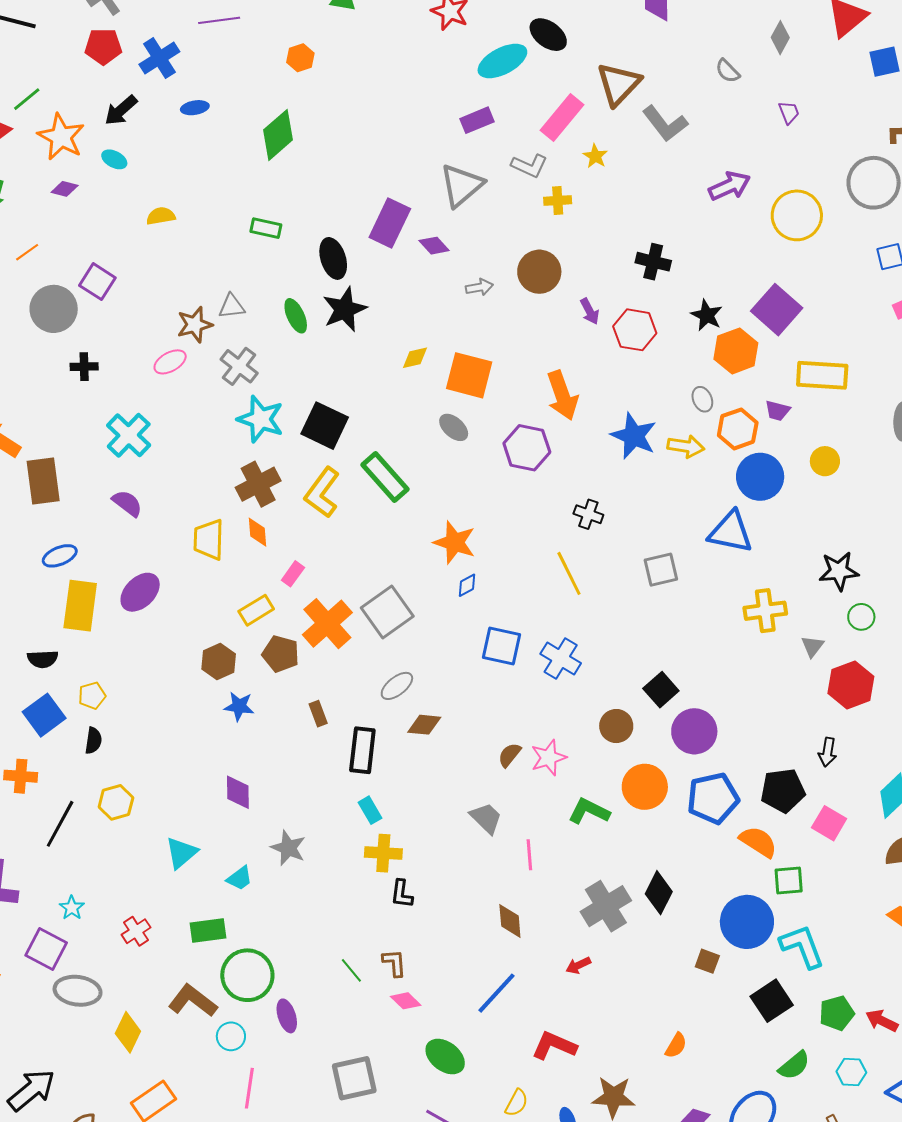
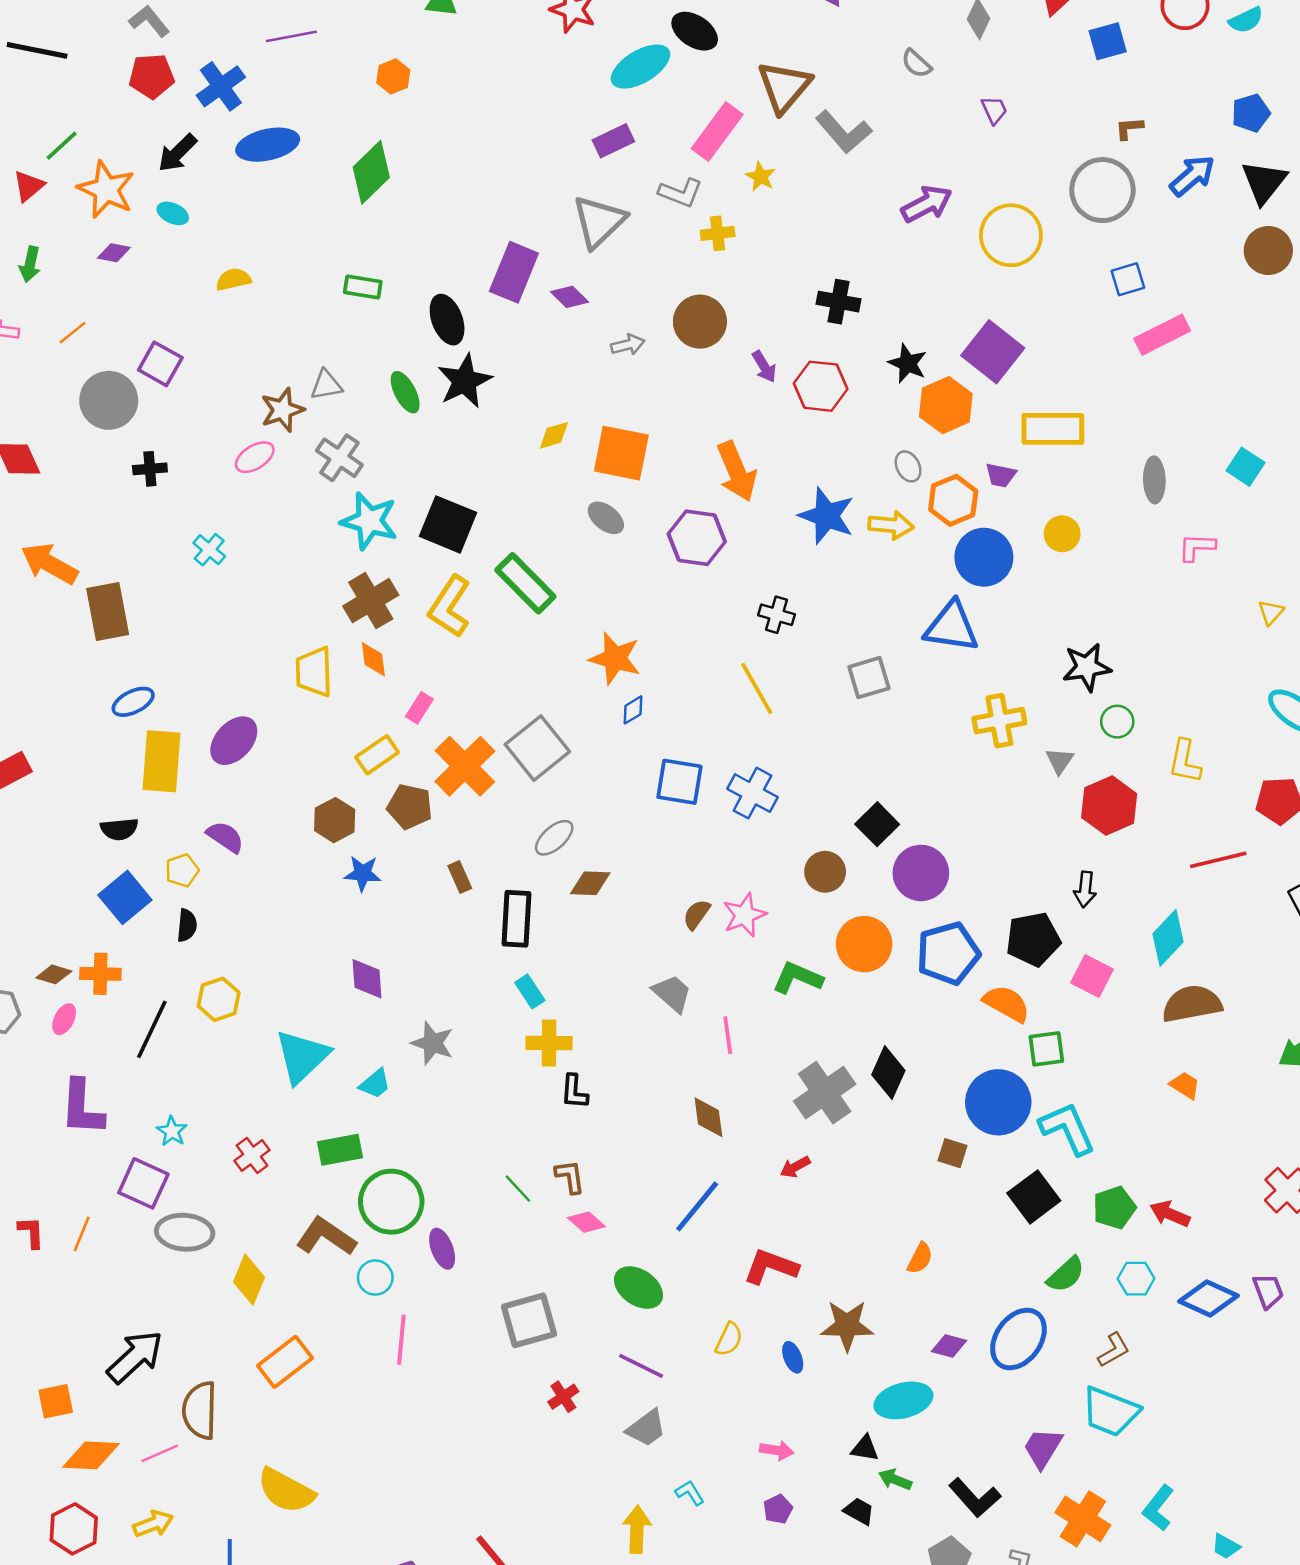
blue ellipse: (195, 108) -> (268, 145), size x1.8
cyan cross: (129, 435) -> (209, 550), size x0.6
purple semicircle: (127, 503) -> (225, 837), moved
cyan triangle: (181, 853) -> (302, 1057), size x1.4

